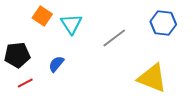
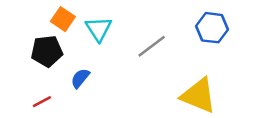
black pentagon: (17, 55) -> (47, 51), moved

